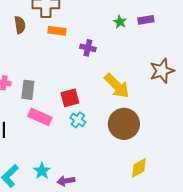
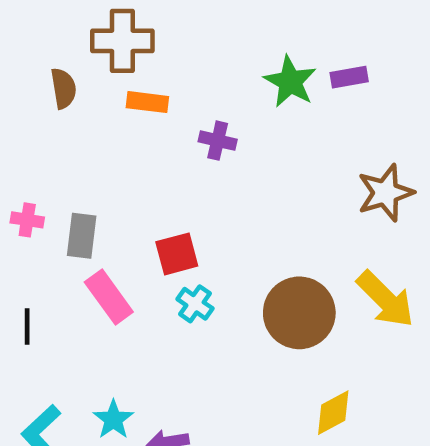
green star: (120, 22) -> (290, 82), size x1.6
yellow arrow: (117, 86) -> (385, 299), moved
pink rectangle: (40, 117) -> (109, 297), turned 30

